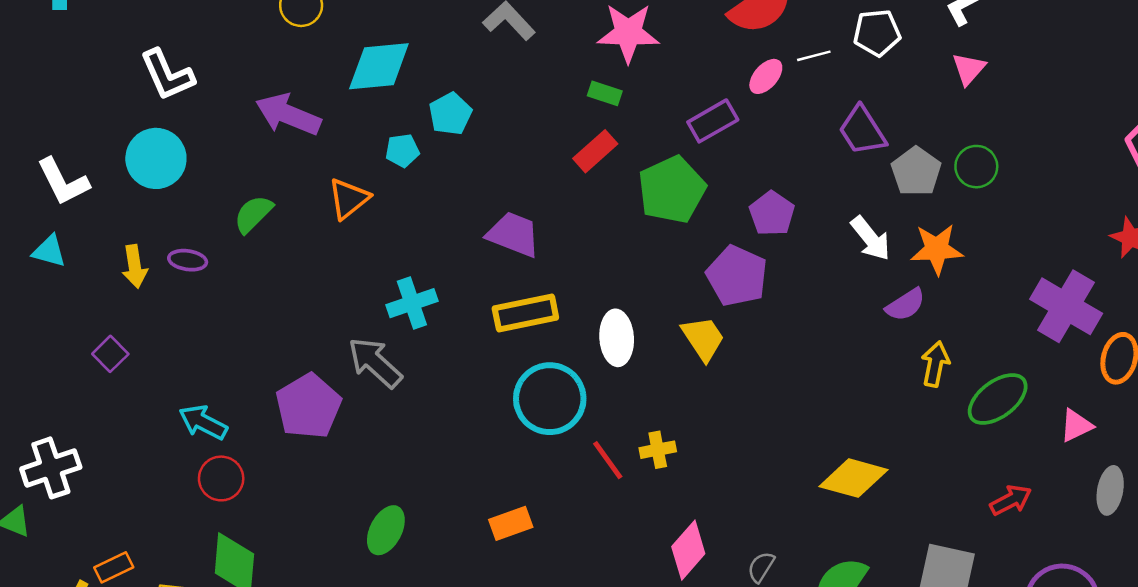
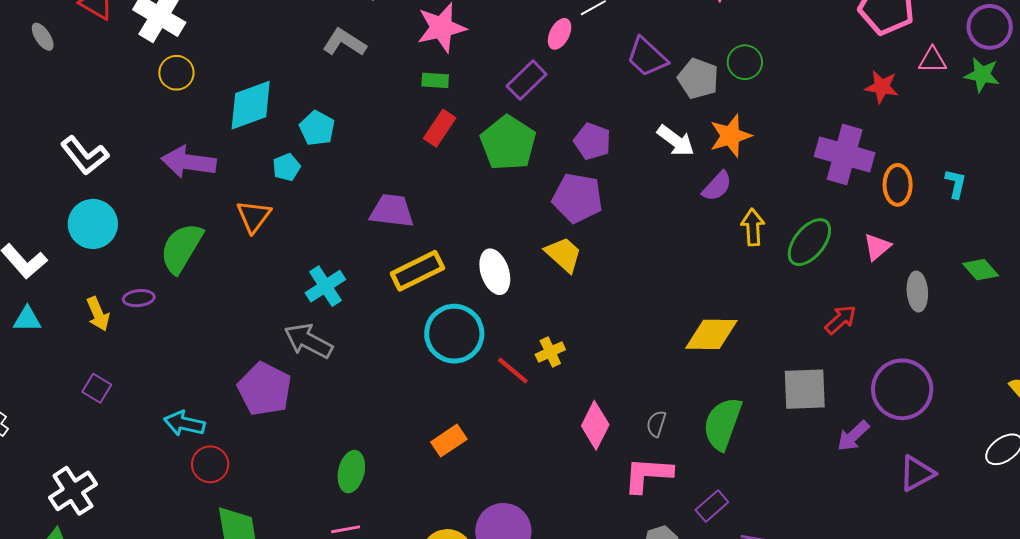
green semicircle: (253, 214) -> (181, 248), size x1.5

